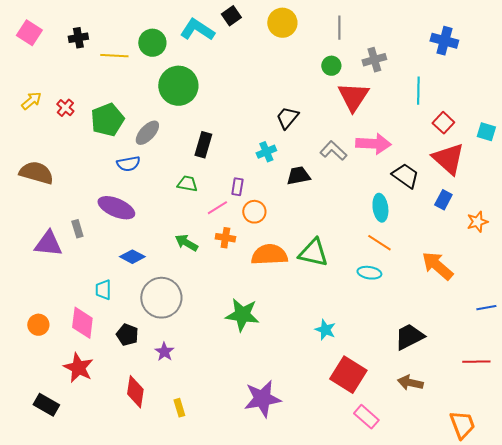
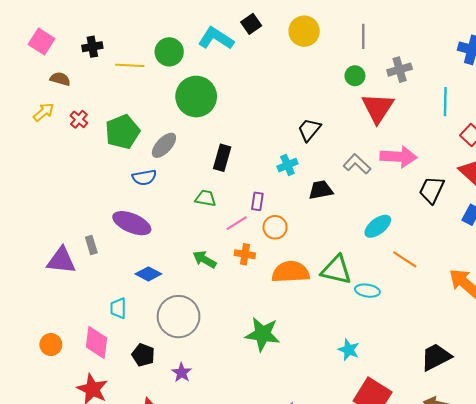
brown semicircle: (36, 173) -> (60, 79), moved, size x0.6
black trapezoid: (405, 176) -> (432, 190), turned -100
cyan ellipse: (380, 208) -> (378, 226), moved, turned 60
cyan ellipse: (369, 273) -> (367, 291), moved

